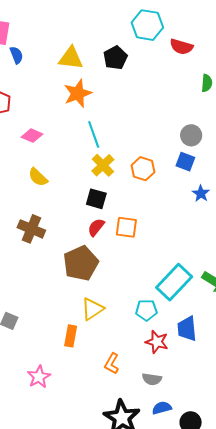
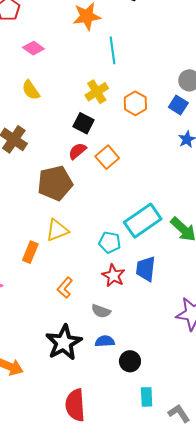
cyan line: (94, 134) -> (112, 50), moved
orange square: (126, 227) -> (107, 157), turned 30

